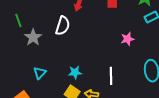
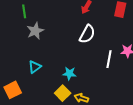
white semicircle: (63, 26) -> (87, 34), moved
white line: (111, 76) -> (109, 59), moved

